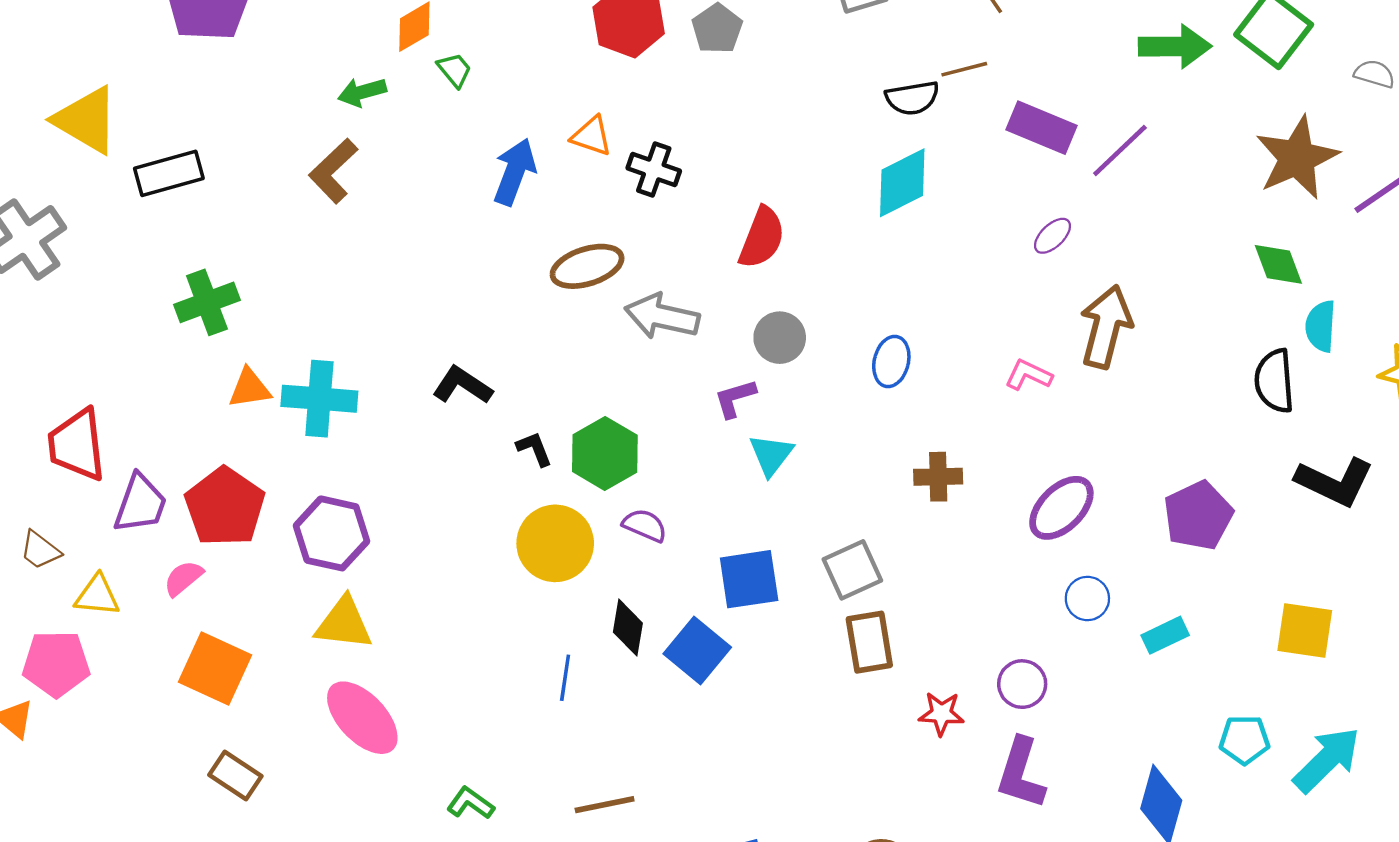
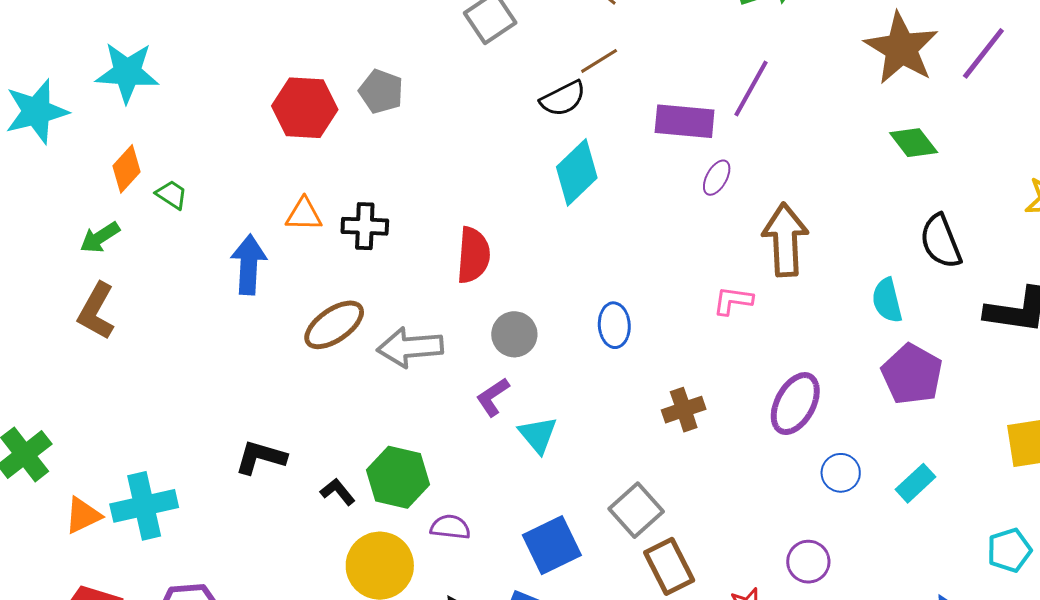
purple rectangle: (1041, 128) -> (685, 121), moved
cyan semicircle: (1321, 326) -> (887, 300), moved

